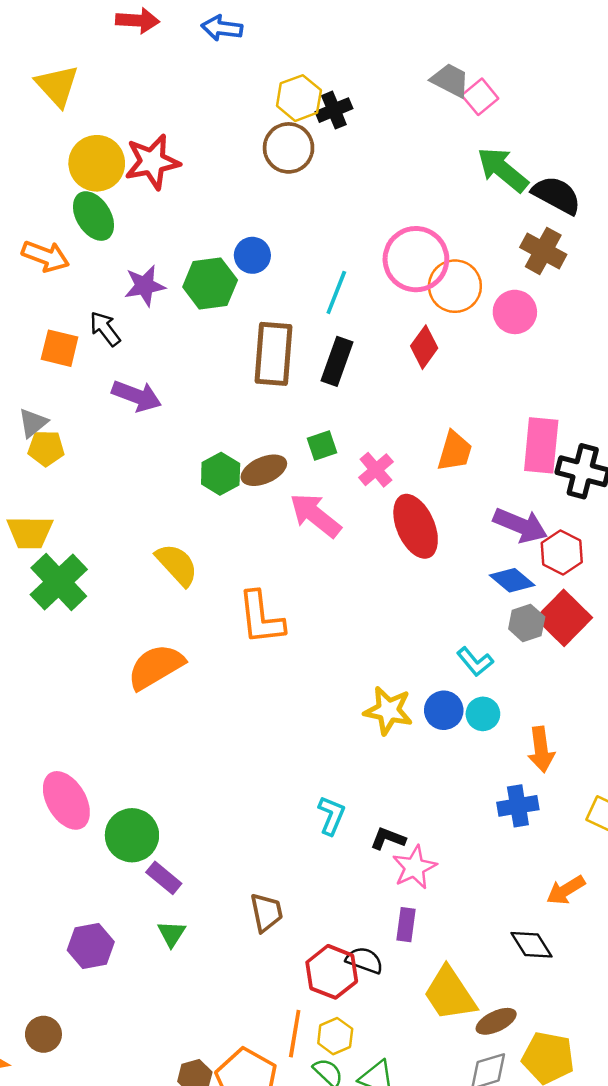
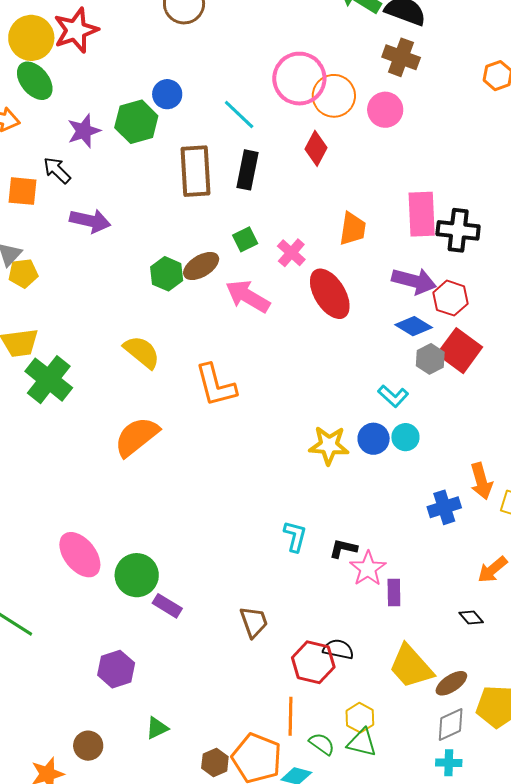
cyan line: (336, 292) -> (239, 114), turned -60
orange arrow: (541, 749) -> (481, 481), moved
purple rectangle: (406, 925) -> (394, 593), moved
green triangle: (172, 934) -> (157, 728), moved, turned 40
black diamond: (532, 945) -> (471, 617), size x0.7
yellow hexagon: (335, 1036) -> (360, 718), moved

